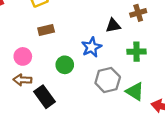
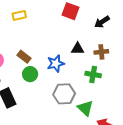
brown cross: (138, 13) -> (101, 52), moved
brown rectangle: (46, 30) -> (24, 57), moved, turned 40

